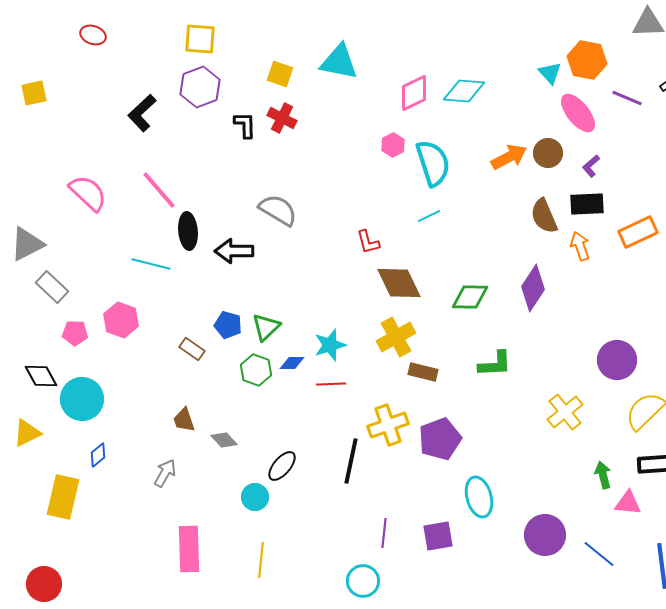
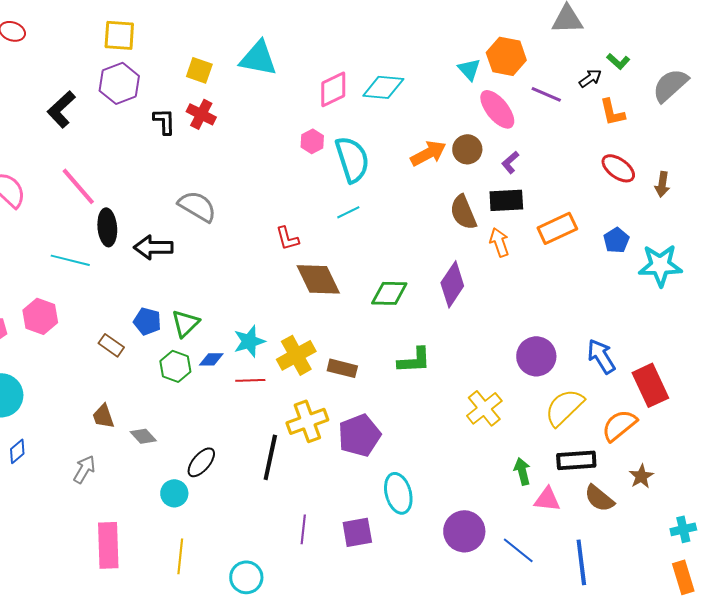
yellow cross: (396, 337) -> (296, 355), moved
cyan circle: (363, 581) -> (246, 577), moved

